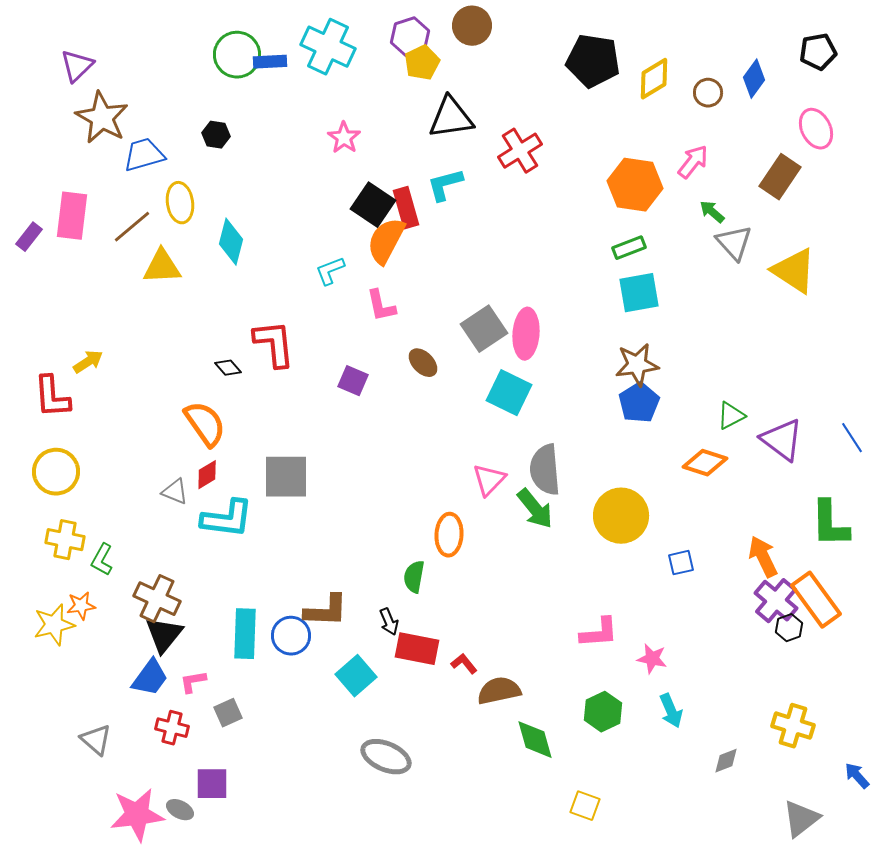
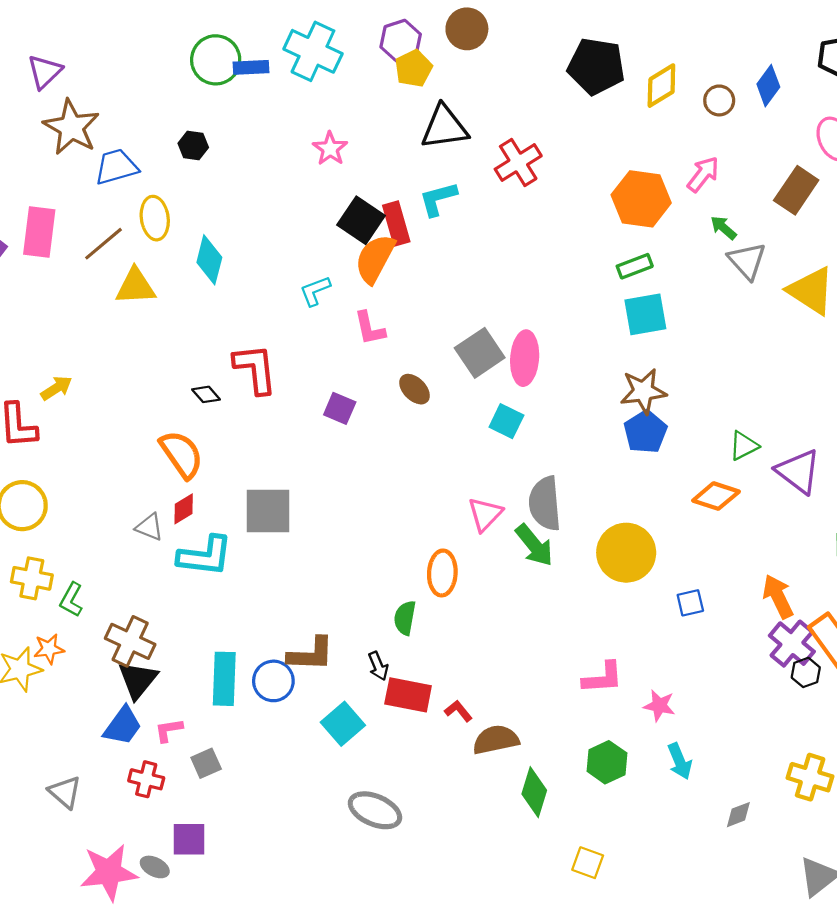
cyan square: (509, 393) -> (506, 421), size x0.7
green diamond: (535, 740) -> (534, 792), turned 33

